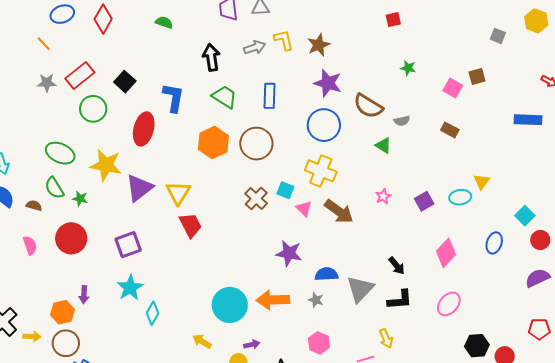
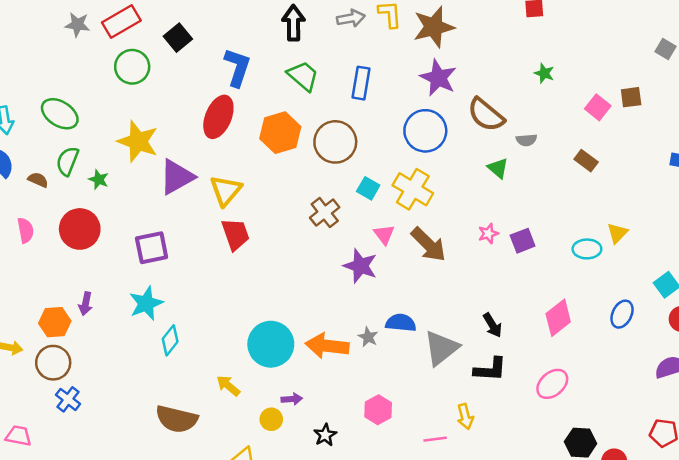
brown star: (319, 45) -> (434, 27), size x1.4
red ellipse: (144, 129) -> (218, 117), moved
green ellipse: (60, 153) -> (60, 114), moved
green semicircle: (54, 188) -> (68, 161), turned 45
cyan square: (285, 190) -> (368, 188), moved
purple square: (424, 201) -> (523, 241), moved
purple star: (289, 253) -> (360, 266), moved
gray star: (316, 300) -> (368, 337), moved

